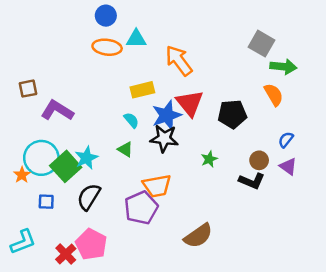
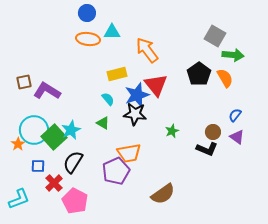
brown square: (28, 89) -> (24, 82), moved
black pentagon: (232, 114) -> (199, 74), moved, turned -30
red cross: (66, 254) -> (54, 183), moved

